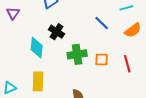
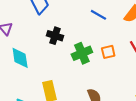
cyan diamond: (37, 48) -> (20, 58), moved

